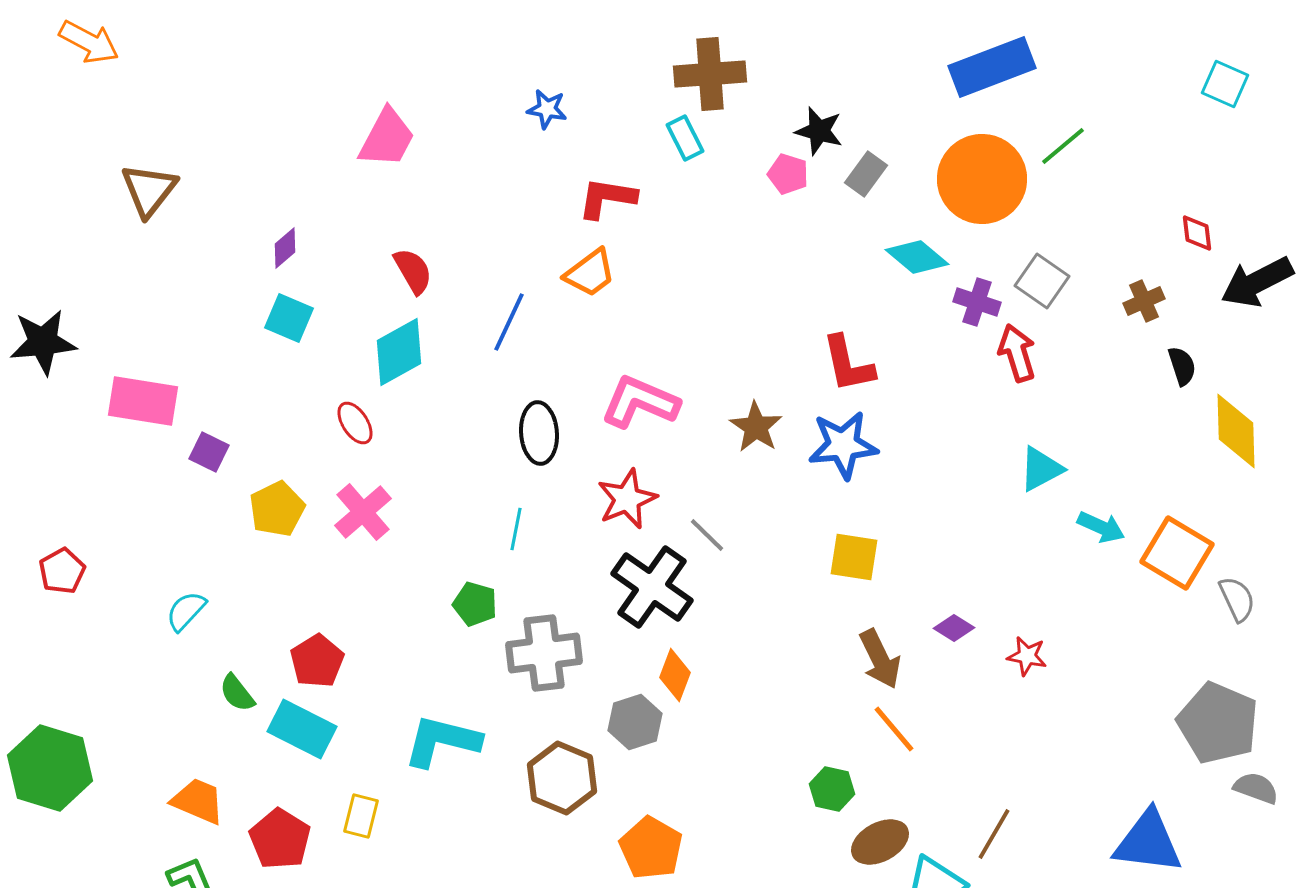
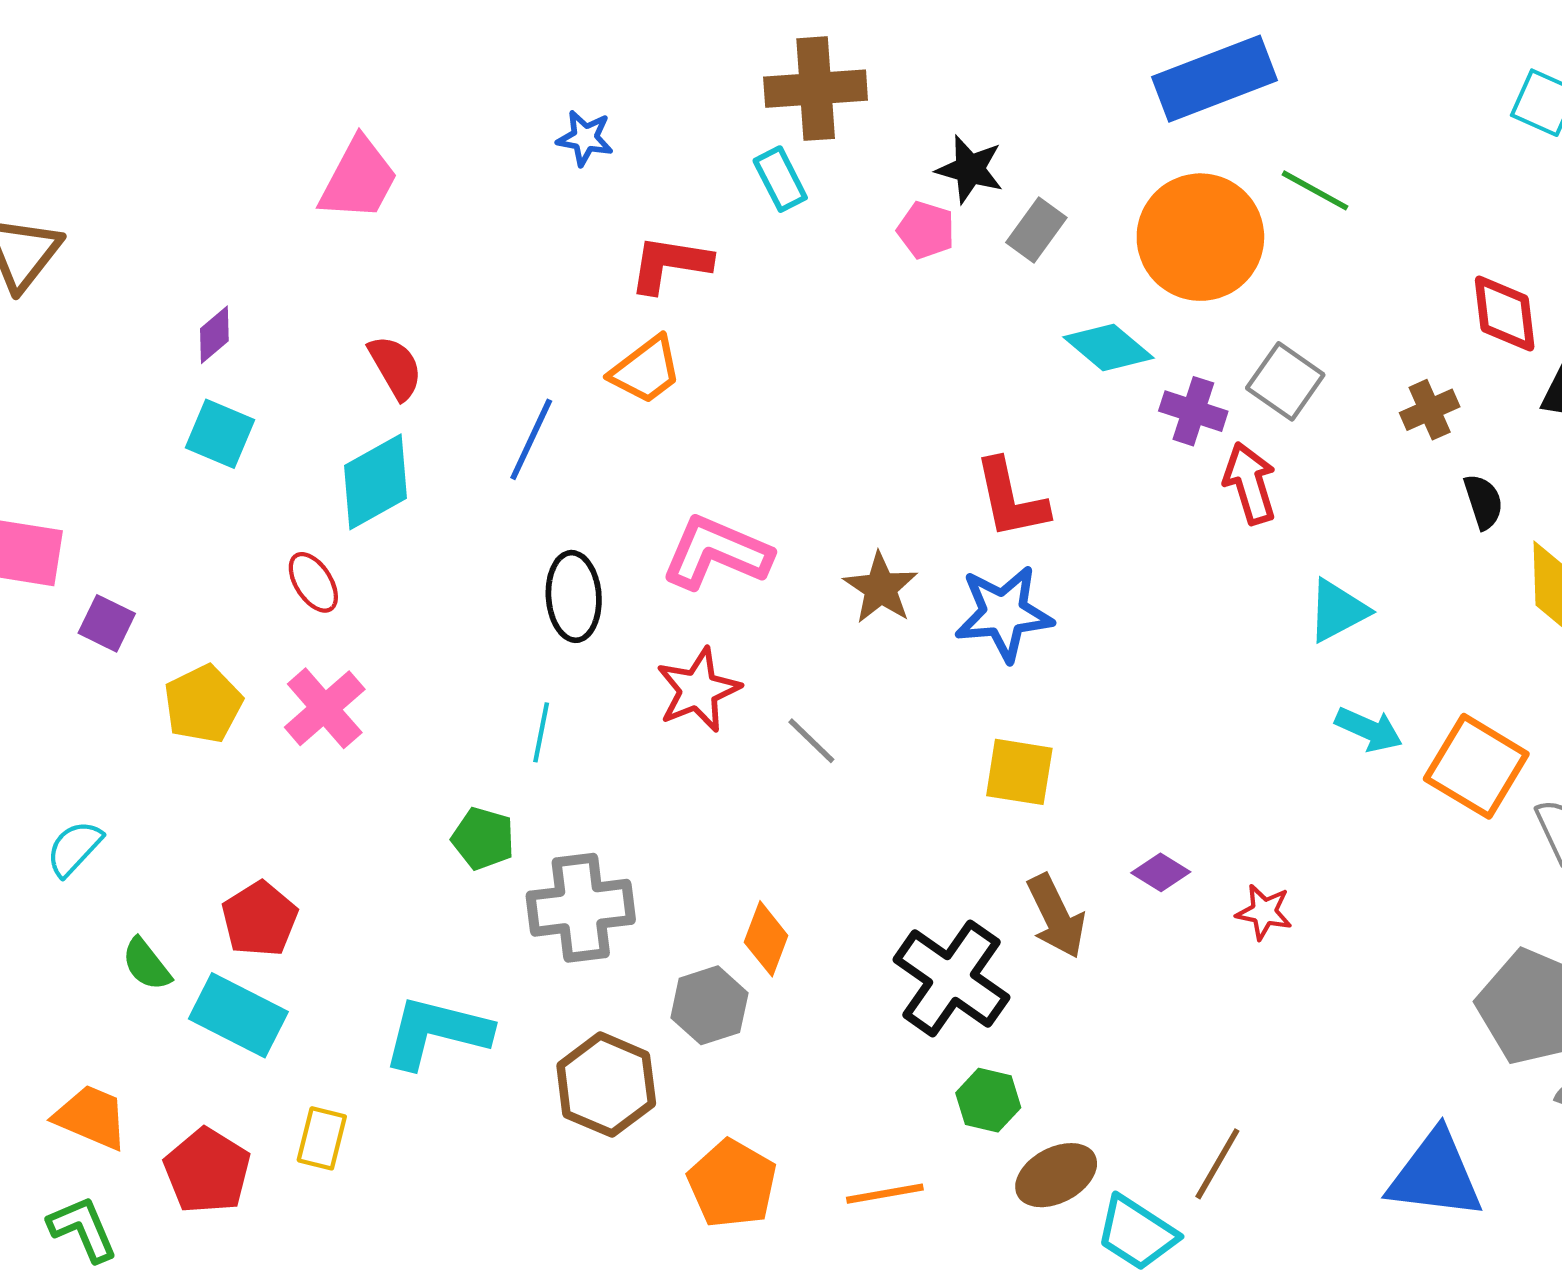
green line: (1063, 146) -> (1315, 190), turned 69
red diamond: (1197, 233) -> (1505, 314), size x1.5
cyan triangle: (1041, 469) -> (1338, 611), moved
black cross: (652, 587) -> (951, 978), moved
orange line: (894, 729) -> (885, 1194), moved, turned -60

